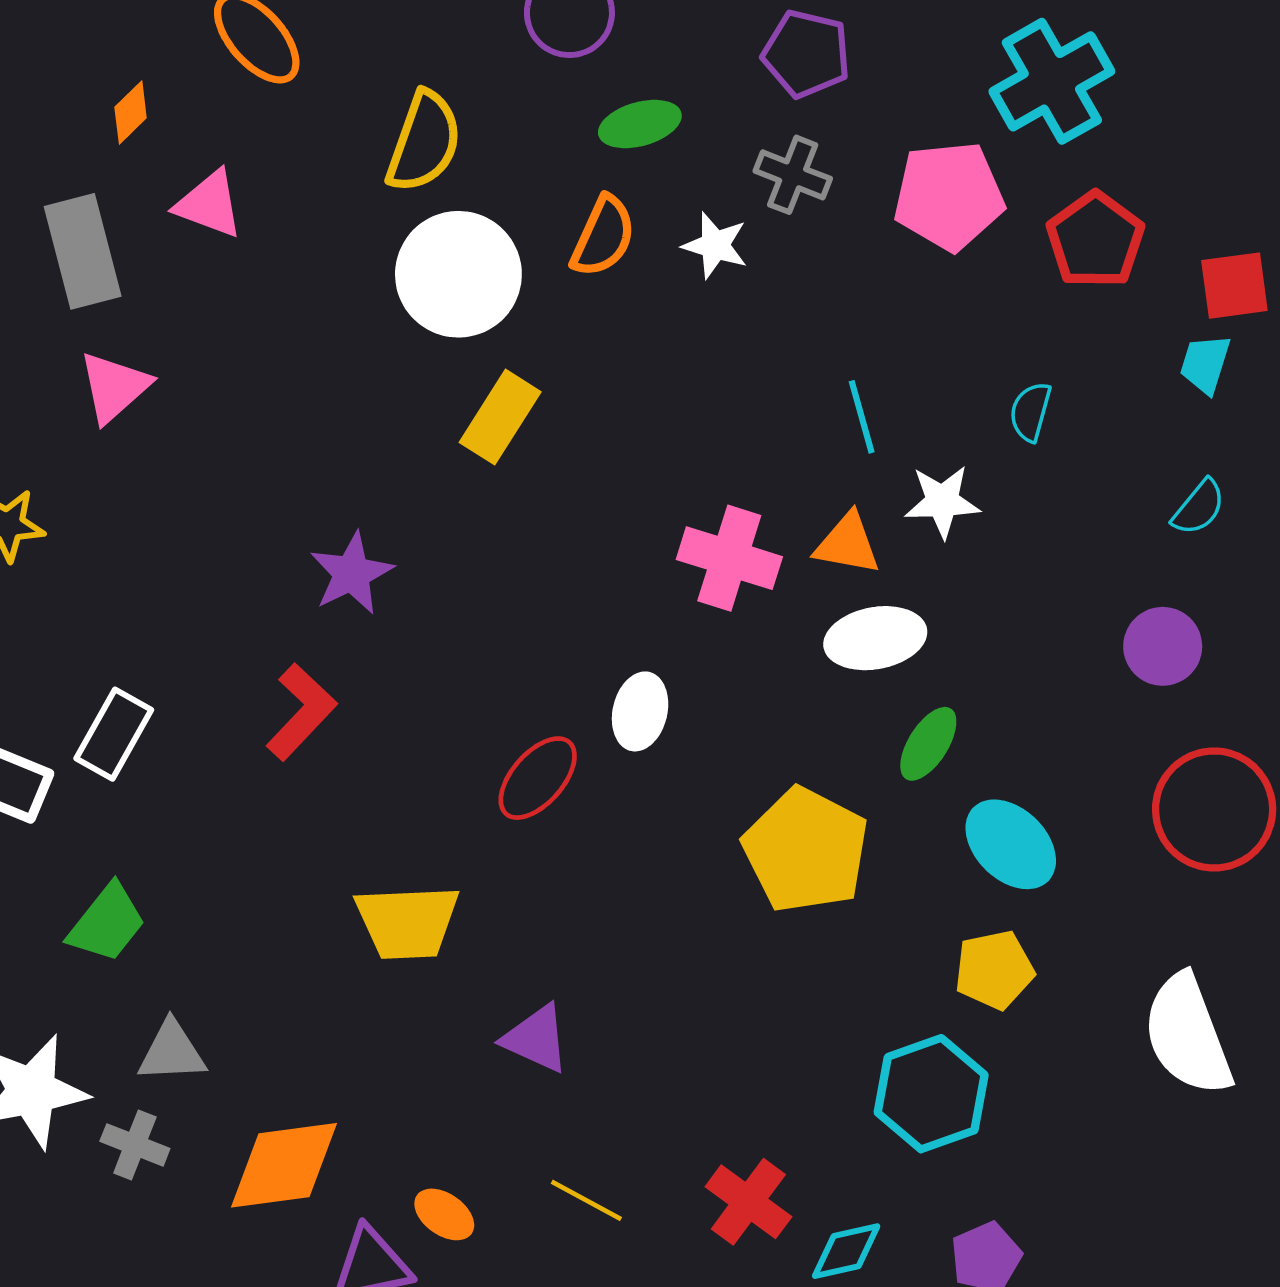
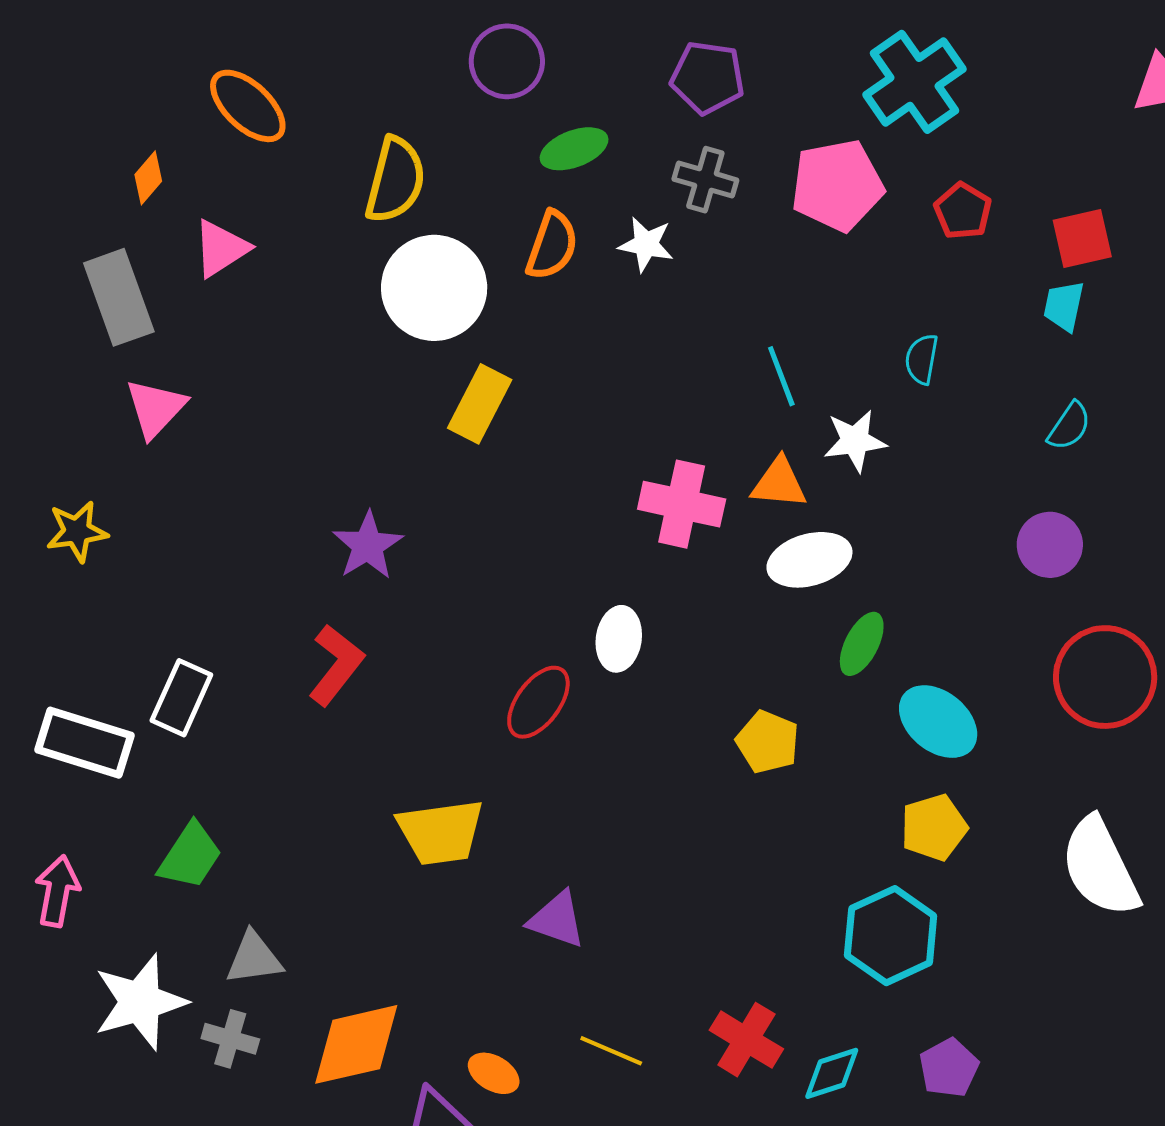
pink triangle: (209, 204) -> (221, 248), turned -48
red pentagon: (1095, 240) -> (963, 211), size x0.7
yellow pentagon: (806, 850) -> (768, 742), size x0.6

